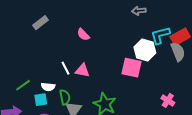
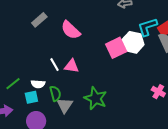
gray rectangle: (40, 23) -> (39, 20), moved
pink semicircle: (83, 35) -> (71, 30), size x1.5
pink square: (131, 68) -> (116, 48), moved, turned -35

